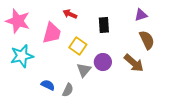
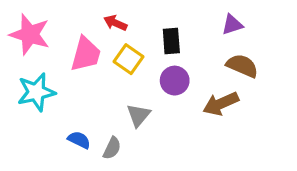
brown semicircle: (147, 40) -> (242, 66), turned -42
yellow square: (78, 46) -> (129, 59), moved
purple circle: (103, 62) -> (175, 81), moved
brown arrow: (134, 63) -> (221, 104), turned 115

